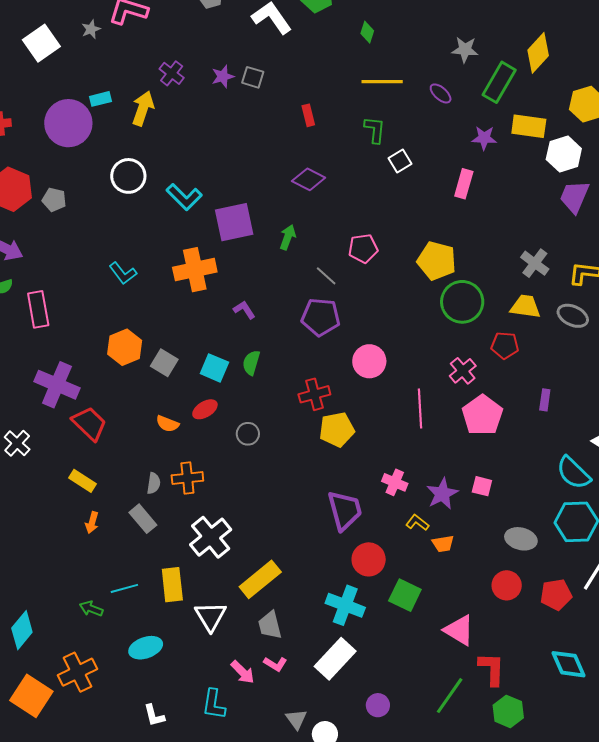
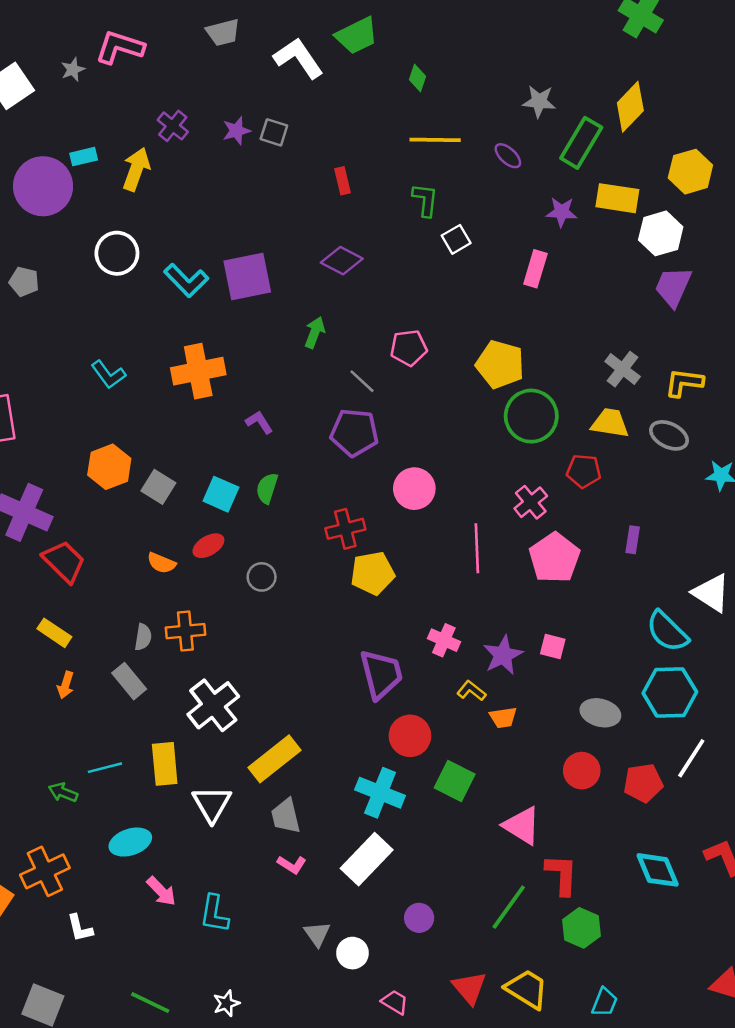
purple square: (234, 222) -> (247, 276), moved
pink arrow: (243, 672) -> (161, 891), moved
white L-shape: (154, 715) -> (80, 928), moved

